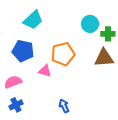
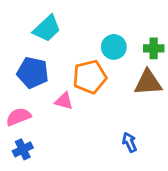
cyan circle: (90, 24) -> (114, 47), moved
blue arrow: (64, 106) -> (129, 142), moved

